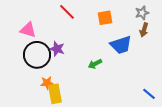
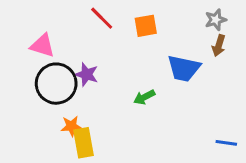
orange square: (105, 18) -> (146, 26), moved
blue trapezoid: (121, 45) -> (184, 68), turned 30
blue line: (149, 94) -> (226, 143), turned -32

